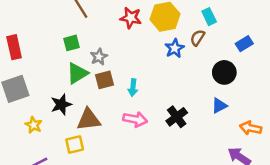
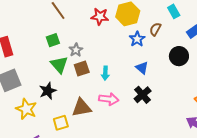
cyan rectangle: (209, 17) -> (174, 11), moved
green triangle: (77, 73) -> (59, 65), turned -36
blue triangle: (219, 106) -> (142, 68), moved, turned -48
brown triangle: (89, 120) -> (81, 108), moved
yellow star: (34, 125) -> (26, 109), size x1.5

